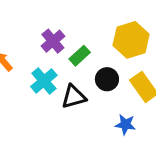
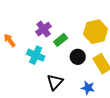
cyan cross: (44, 81) -> (36, 55), turned -30
black triangle: (74, 97) -> (55, 82), moved, turned -36

